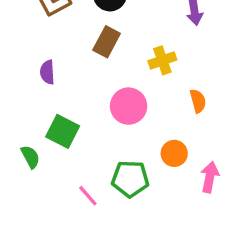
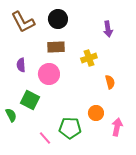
brown rectangle: (107, 42) -> (56, 47), turned 60
pink circle: (129, 106) -> (49, 74), moved

